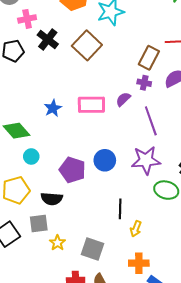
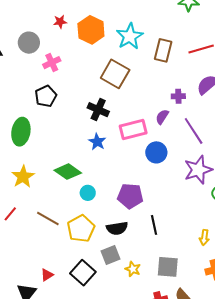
black cross: (48, 40) -> (98, 110), moved
brown rectangle: (149, 58) -> (163, 50), moved
blue circle: (105, 160) -> (156, 152), moved
black line: (120, 209) -> (154, 225), moved

